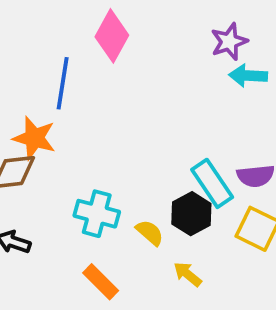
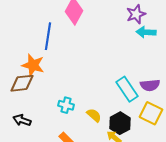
cyan cross: (97, 214) -> (66, 105), size x0.7
black hexagon: (191, 214) -> (120, 123), moved

